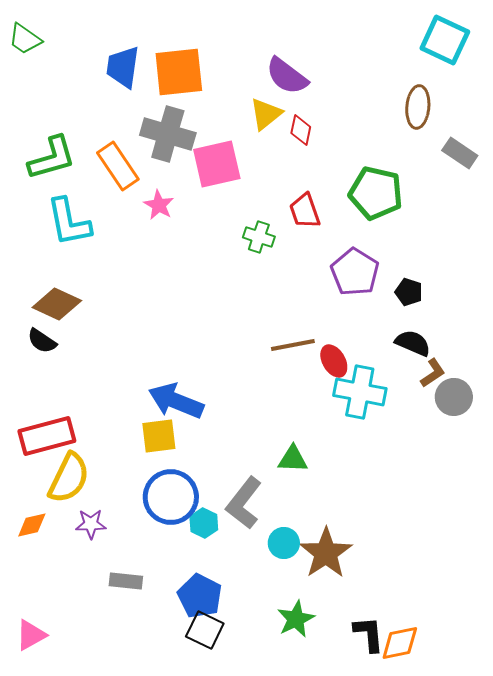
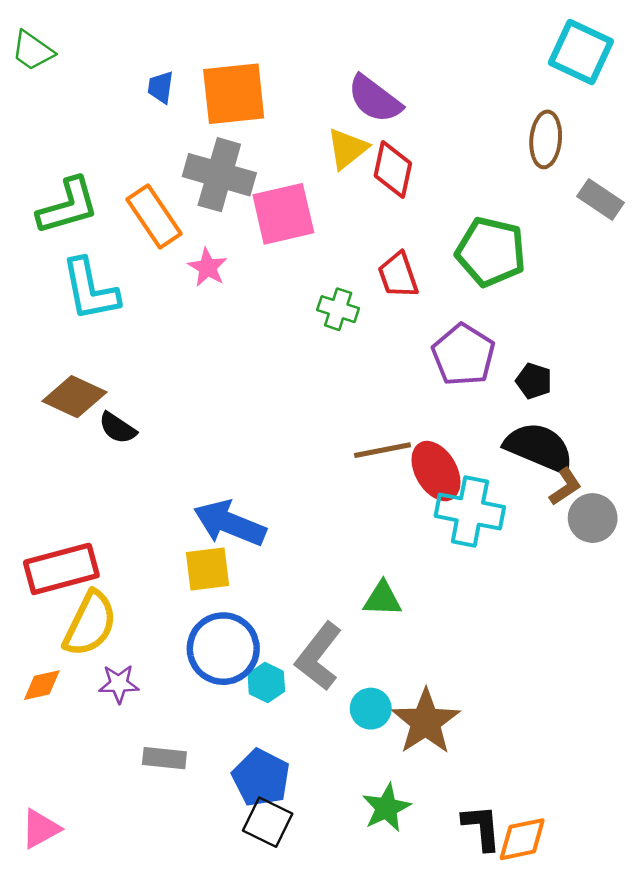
blue trapezoid: (123, 67) -> (161, 87), size x0.6
red diamond: (301, 130) -> (393, 169), size x1.4
black semicircle: (42, 341) -> (117, 428), moved
black semicircle: (413, 343) -> (539, 448), size x1.5
red ellipse: (334, 361) -> (436, 471), size x1.4

